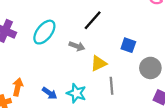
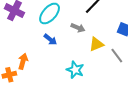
gray line: (112, 86) -> (117, 56), moved, turned -35
blue arrow: (50, 93) -> (50, 40), moved

